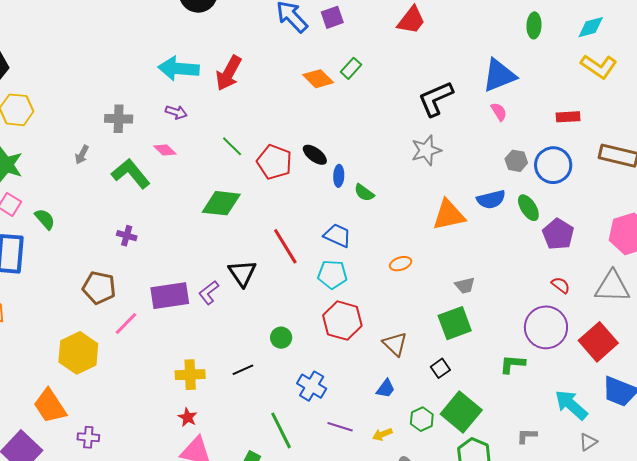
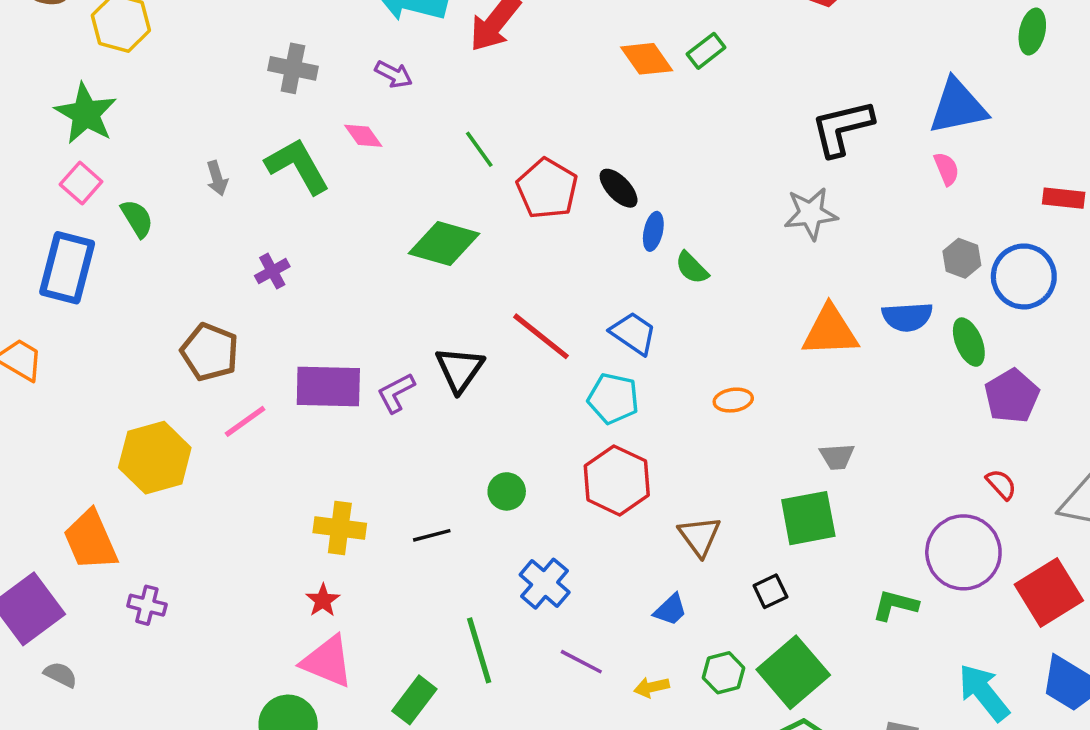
gray arrow: (82, 155) -> (217, 178), moved, turned -54
purple cross: (127, 236) -> (272, 271), turned 36
red line: (285, 246) -> (541, 336), turned -30

